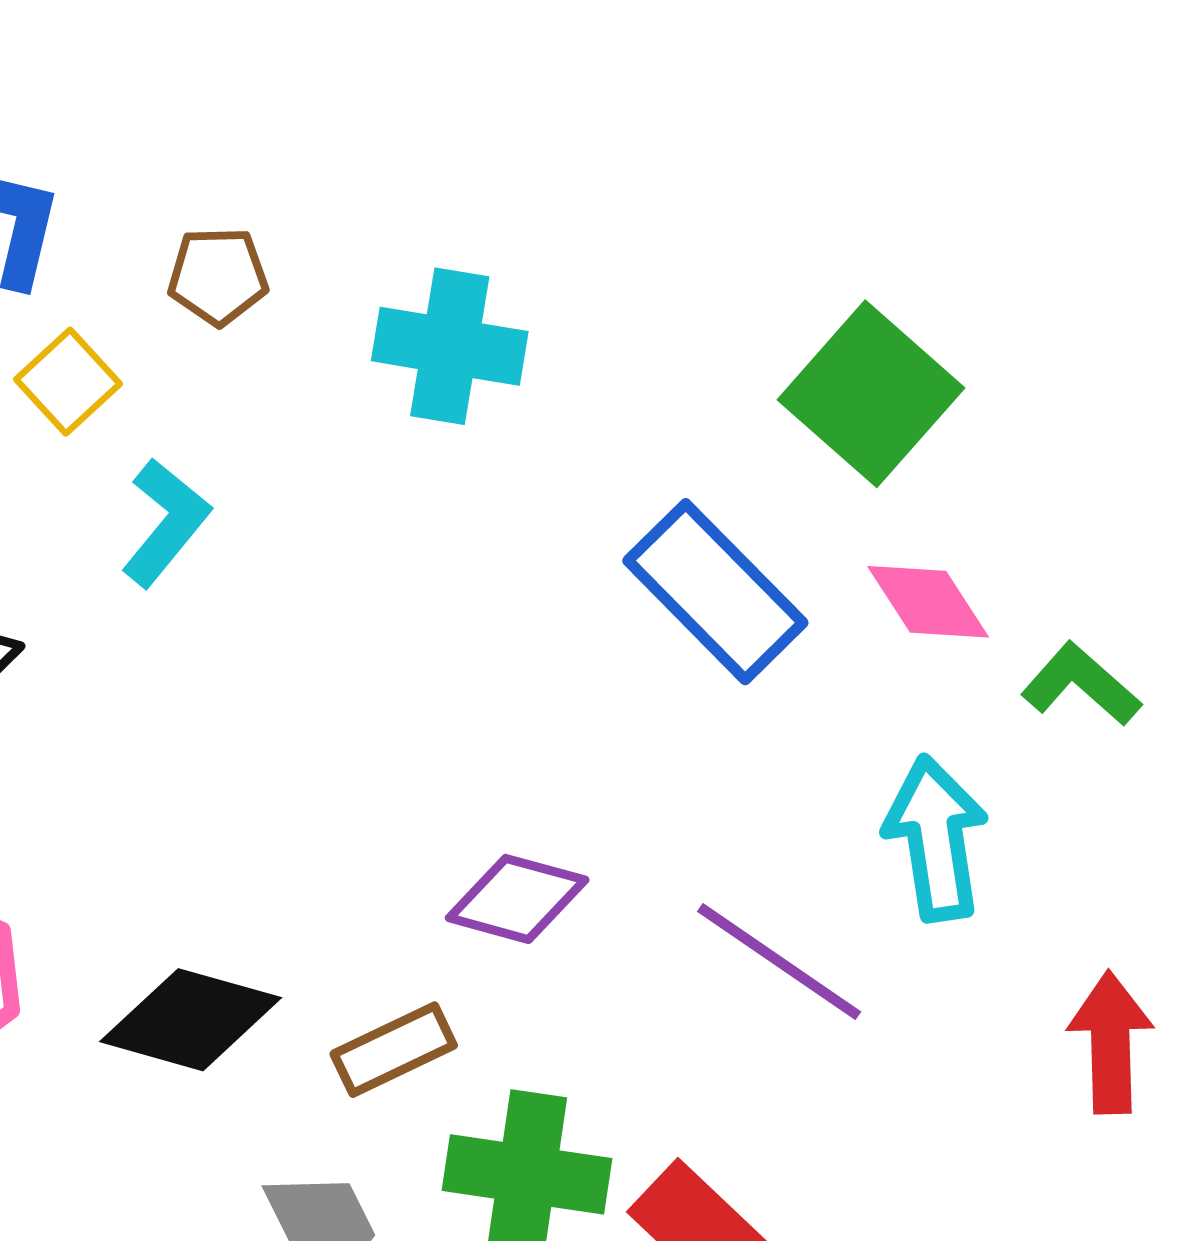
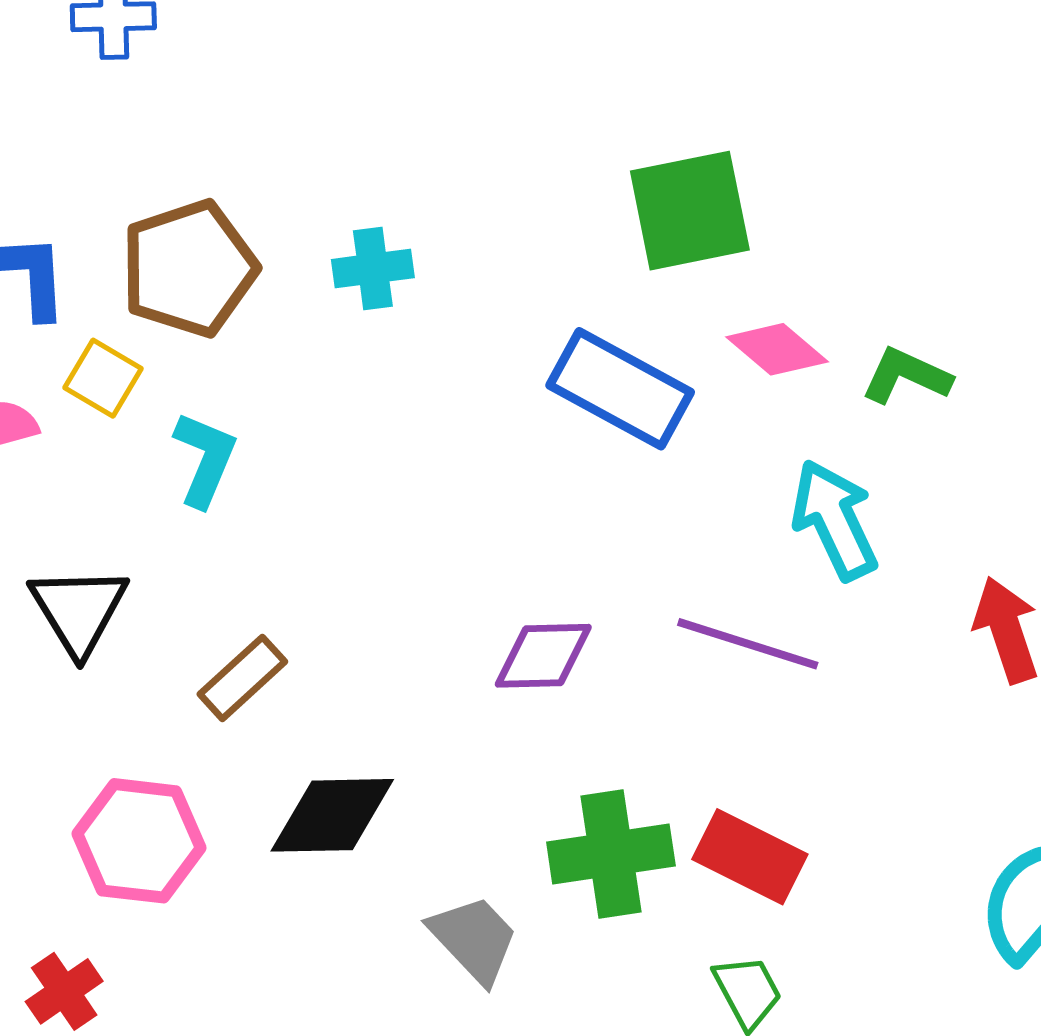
brown pentagon: (218, 276) -> (189, 268), size x1.8
cyan cross: (450, 346) -> (373, 269), size x0.7
green square: (871, 394) -> (690, 211), turned -36
brown rectangle: (394, 1050) -> (242, 678), moved

